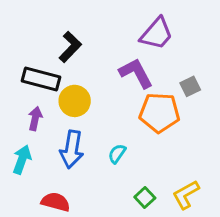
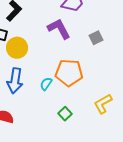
orange pentagon: (159, 113) -> (69, 73), moved
yellow L-shape: (186, 195) -> (103, 104), moved

